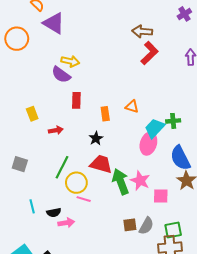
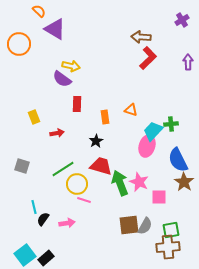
green line: (62, 167) -> (63, 169), turned 30
black semicircle: (54, 212) -> (43, 219), moved, turned 136
brown square: (130, 225) -> (129, 225), size x1.5

